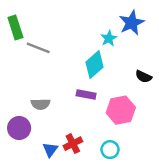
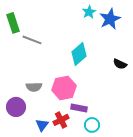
cyan star: (109, 38) -> (89, 12), moved
purple rectangle: (86, 95) -> (79, 108), moved
pink hexagon: (121, 110) -> (64, 88), moved

